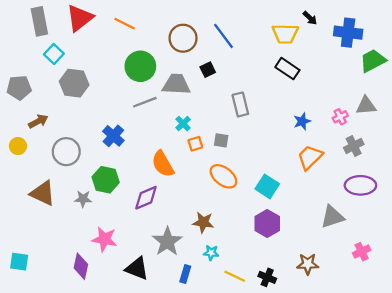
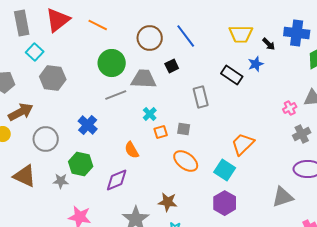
black arrow: (310, 18) -> (269, 44), moved
black rectangle: (287, 69) -> (232, 75), moved
brown arrow: (38, 121) -> (21, 112), size x1.4
blue star: (302, 121) -> (256, 64), moved
orange trapezoid: (310, 157) -> (243, 144), moved
orange semicircle: (163, 164) -> (132, 150), size x0.7

